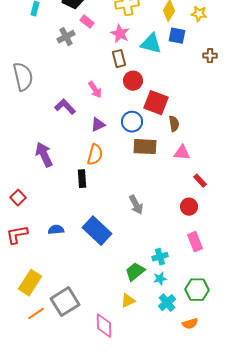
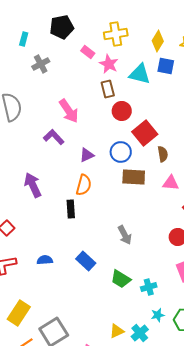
pink rectangle: (87, 22) -> (88, 52), moved
gray cross: (66, 37) -> (41, 64), moved
pink arrow: (95, 90) -> (69, 111), moved, size x1.4
red square: (156, 103) -> (145, 133), turned 30
blue rectangle: (97, 231) -> (86, 261), size x0.7
green trapezoid: (135, 272) -> (121, 279), moved, turned -110
cyan star: (160, 279) -> (158, 315), moved
cyan cross: (167, 303) -> (140, 333), moved

